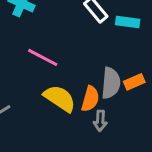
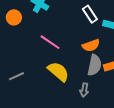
orange semicircle: (90, 99) -> (91, 45), moved, turned 48

